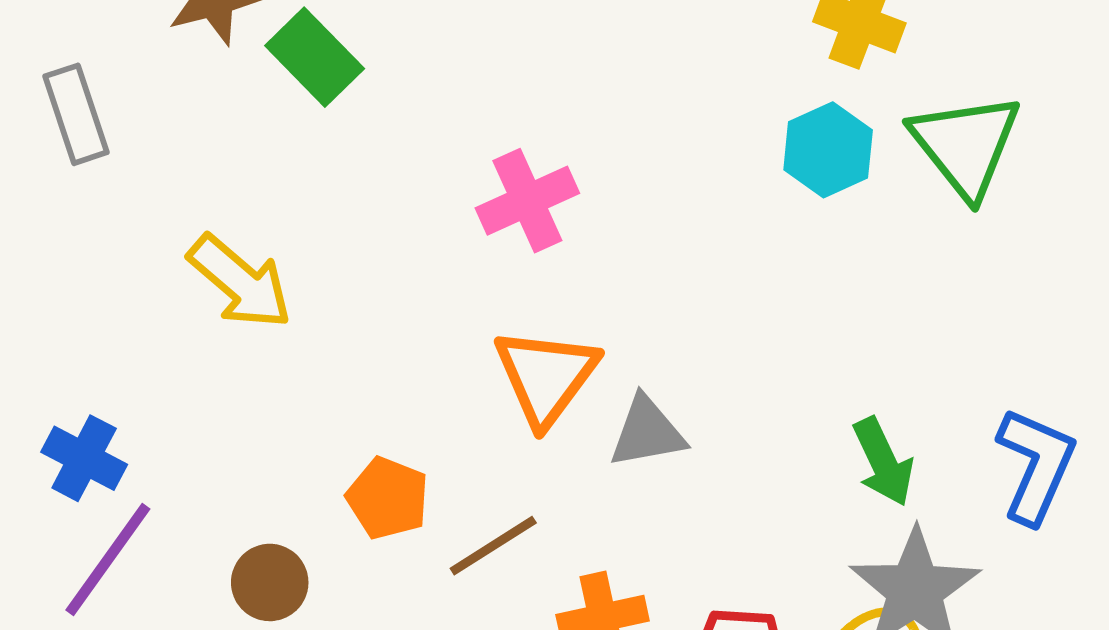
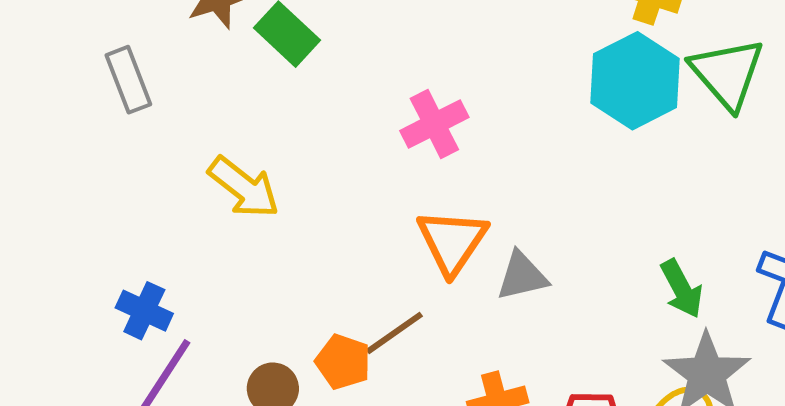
cyan hexagon: (828, 150) -> (635, 81), size x1.5
orange pentagon: (388, 498) -> (343, 362), moved
brown line: (493, 546) -> (394, 333), moved

